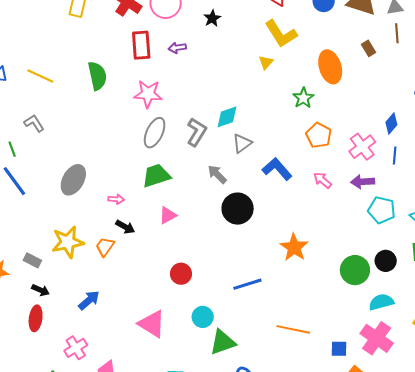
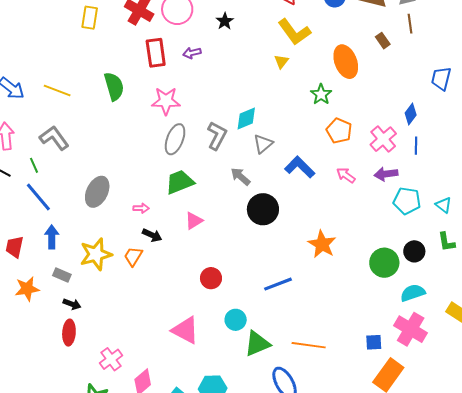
gray L-shape: (34, 123) -> (54, 138), size x1.4
blue arrow: (89, 300) -> (52, 237), moved, turned -45
orange line: (293, 329) -> (309, 345), moved

